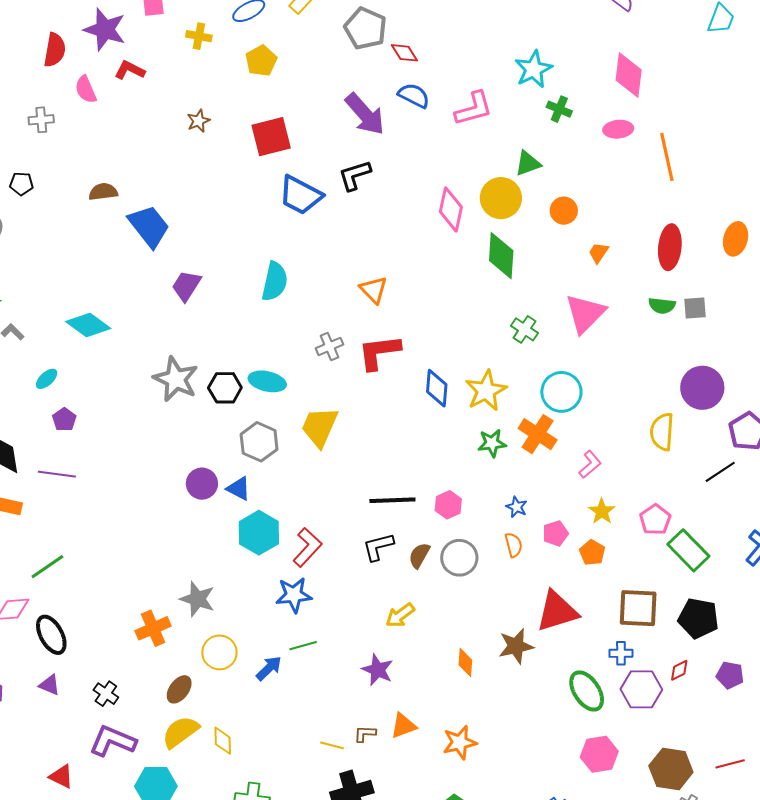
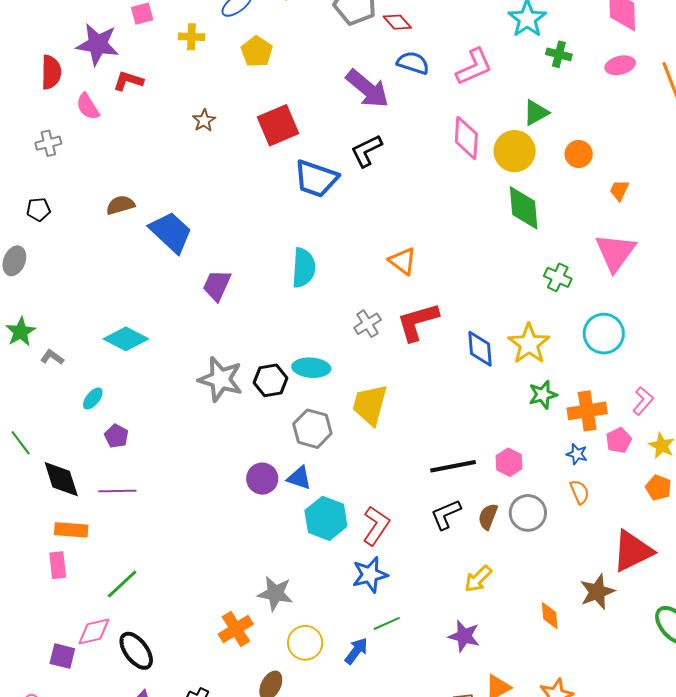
pink diamond: (451, 209) -> (466, 138), moved
orange cross: (538, 434) -> (587, 411), moved, turned -33
pink pentagon: (555, 533) -> (619, 440), moved

